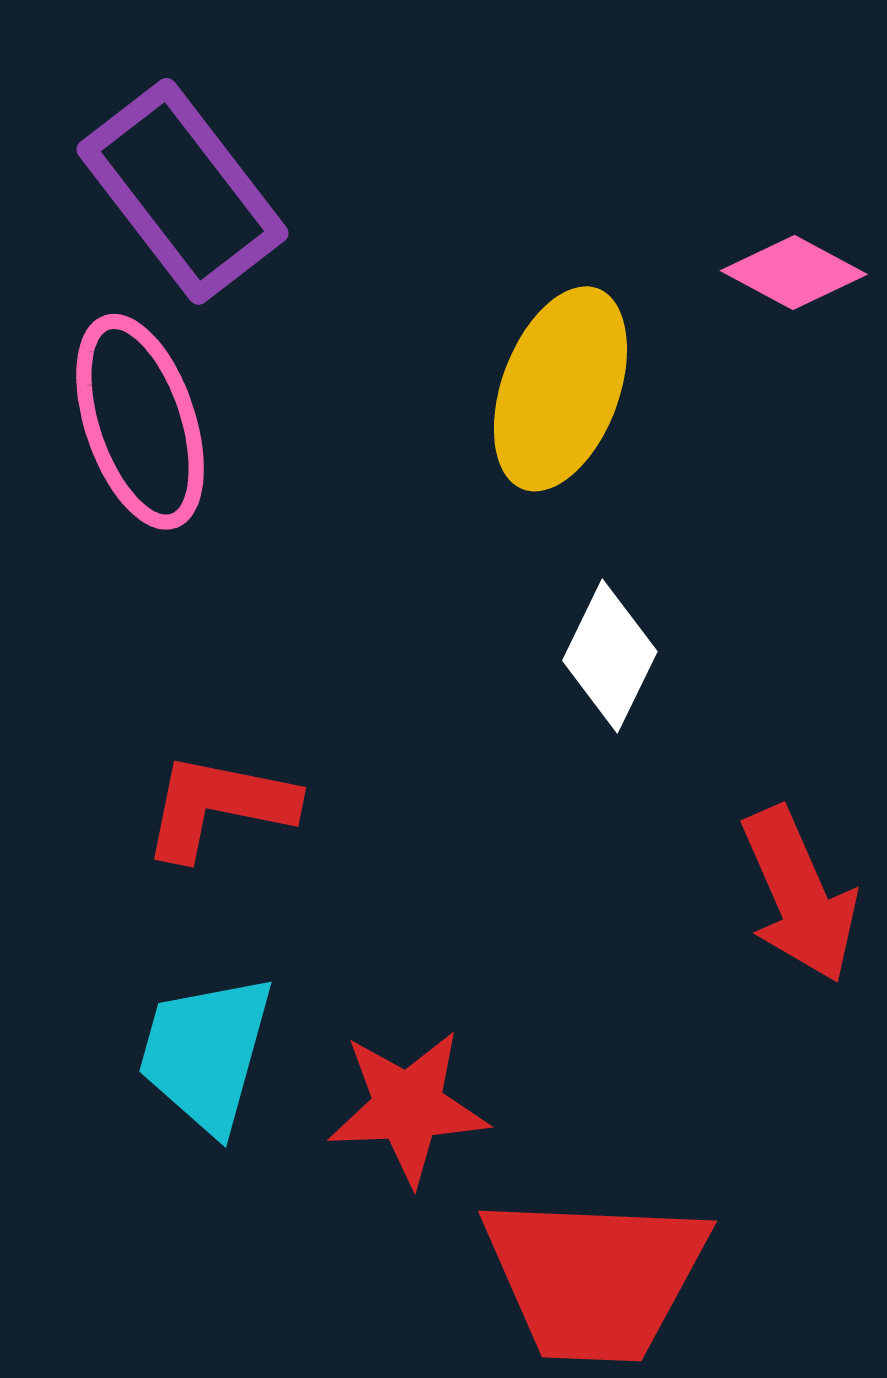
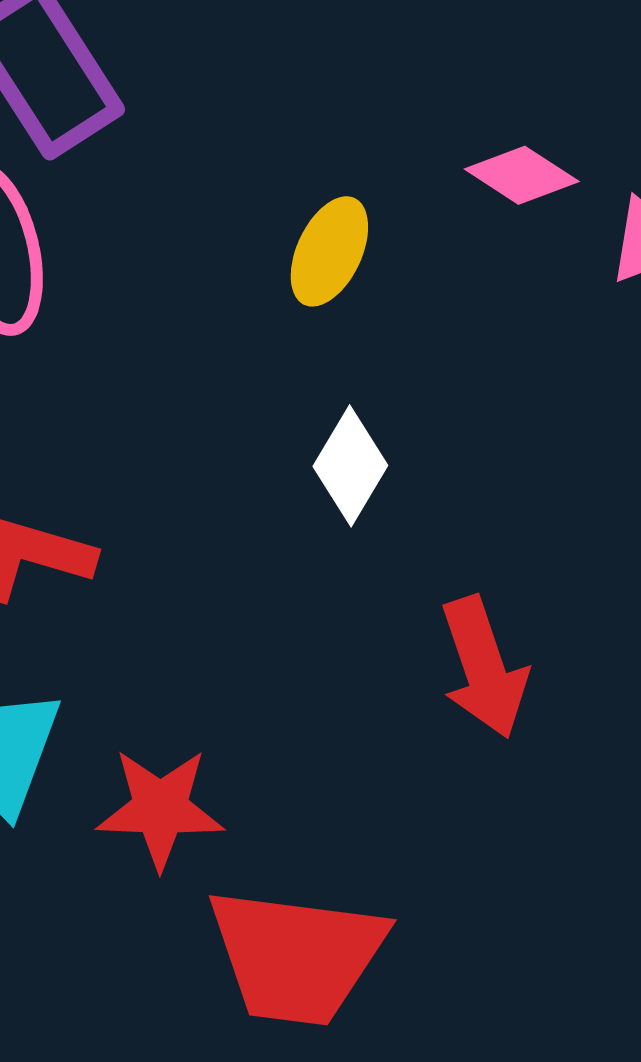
yellow ellipse: (560, 389) -> (329, 251), size x0.7

